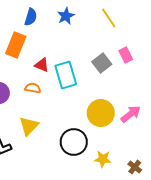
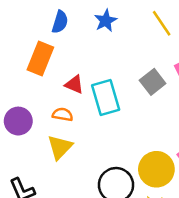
yellow circle: (101, 113) -> (156, 169), moved
yellow triangle: (29, 126) -> (60, 147), moved

